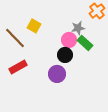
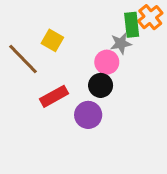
green rectangle: (85, 43) -> (132, 25), moved, turned 42
red rectangle: (18, 67) -> (54, 96), moved

